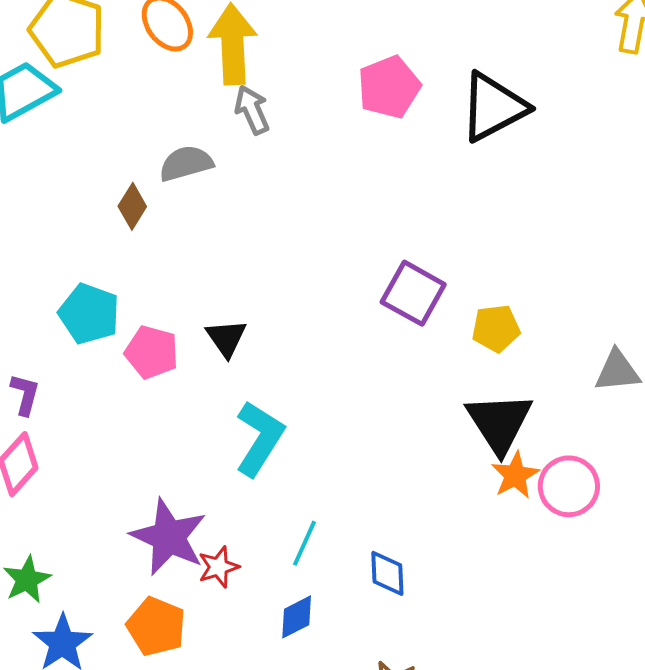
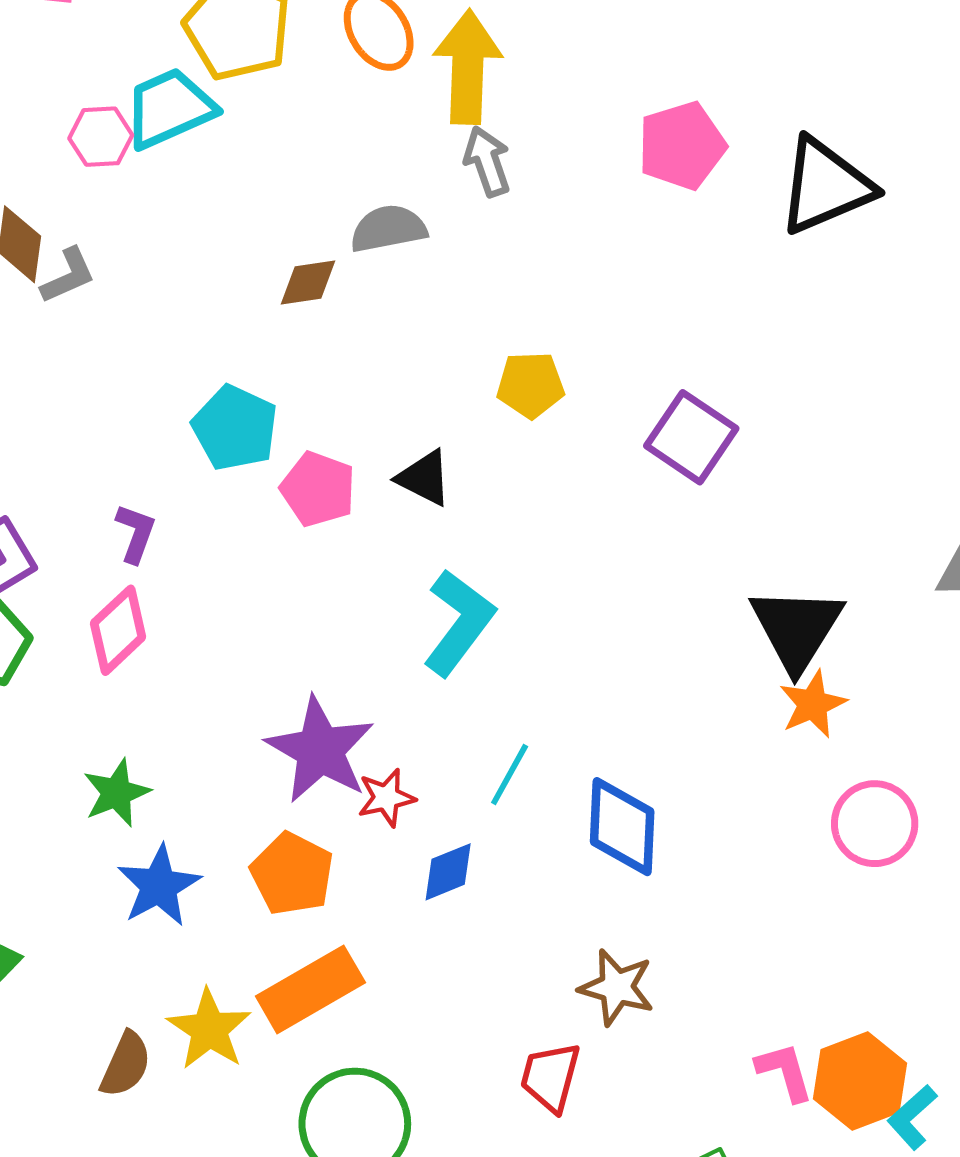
brown diamond: (132, 206) -> (308, 282), turned 45
yellow pentagon: (496, 328) -> (531, 385), moved
black triangle: (226, 338) -> (424, 478), turned -33
pink circle: (569, 486) -> (875, 824), moved
blue diamond: (387, 573) -> (622, 827), size x1.5
blue diamond: (297, 617) -> (448, 872), moved

